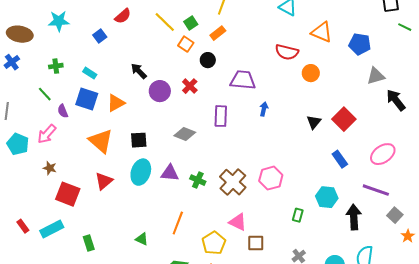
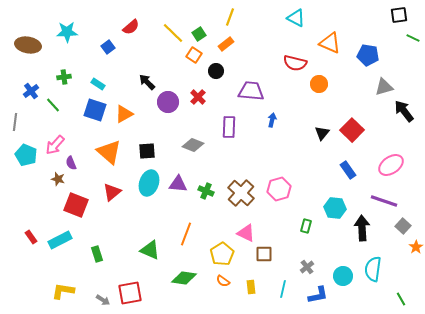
blue cross: (12, 62) -> (31, 91), moved
purple semicircle: (63, 111) -> (71, 163), moved
green triangle: (142, 239) -> (150, 250), size x1.5

